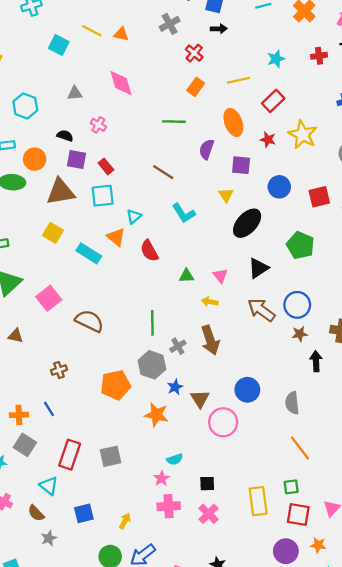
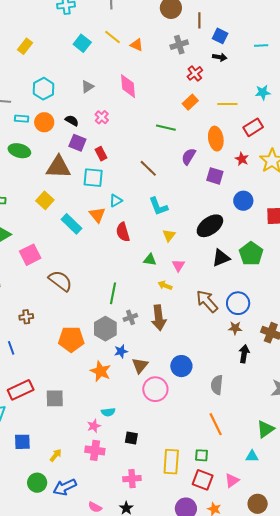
gray triangle: (75, 93) -> (87, 87), turned -40
orange circle: (35, 159) -> (44, 122), moved
yellow triangle: (226, 195) -> (169, 235), moved
black triangle: (258, 268) -> (221, 258), moved
red rectangle: (70, 455) -> (21, 390), turned 35
pink cross: (208, 514) -> (132, 479), moved, turned 30

